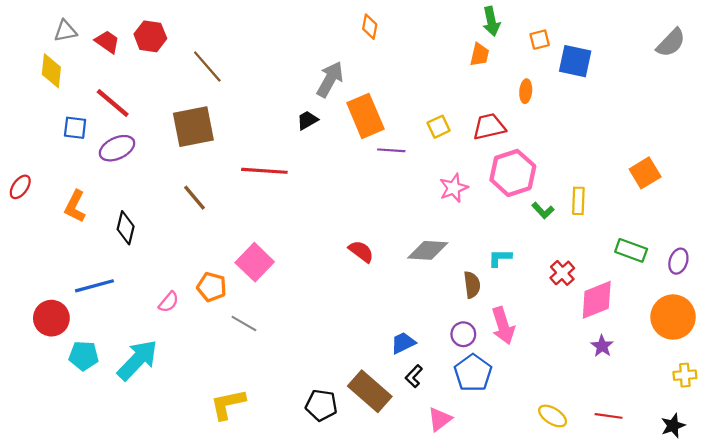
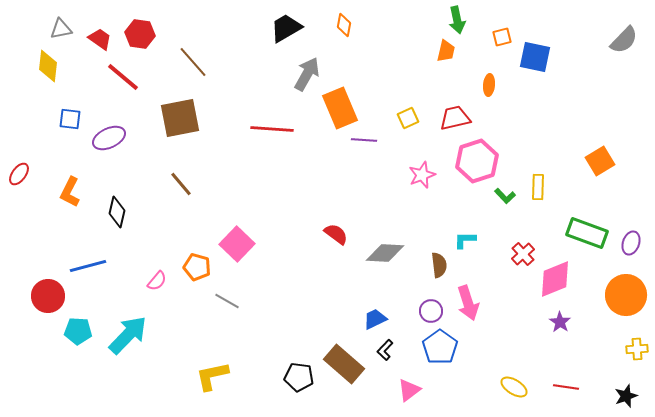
red line: (113, 103) -> (123, 77), moved
black trapezoid: (307, 120) -> (286, 28), moved, size x1.6
red line: (264, 171) -> (272, 129), moved
gray diamond: (428, 250) -> (385, 253), moved
green rectangle: (631, 250) -> (587, 233), size x1.4

